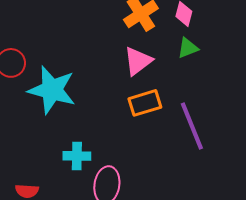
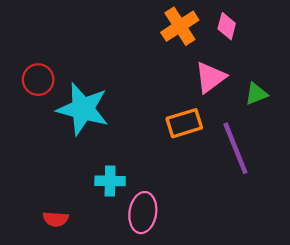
green triangle: (188, 48) -> (256, 94), moved
pink triangle: (138, 61) -> (210, 77), moved

